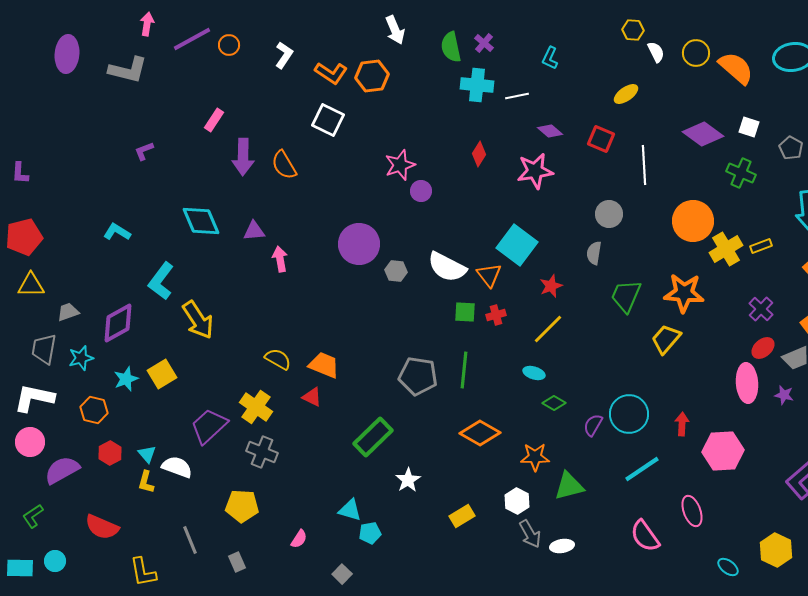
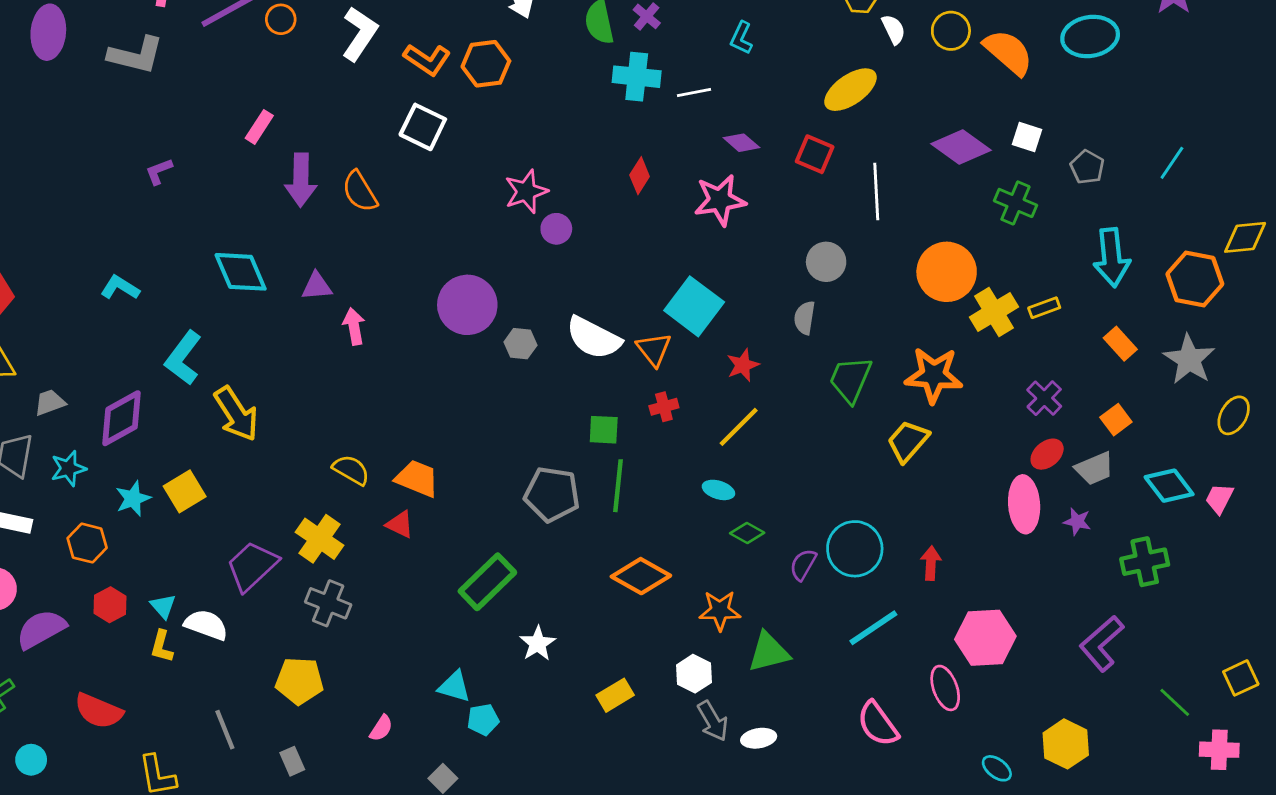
white L-shape: (284, 55) -> (360, 34), size x1.4
yellow ellipse: (626, 94) -> (850, 90), size x1.5
green square: (465, 312) -> (604, 430), moved
pink hexagon: (723, 451) -> (985, 638), moved

